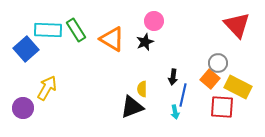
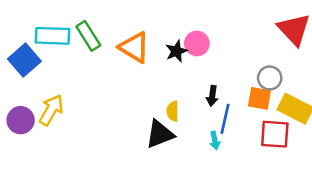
pink circle: (154, 21) -> (197, 43), moved
orange square: (210, 79) -> (259, 98), turned -30
purple circle: (23, 108) -> (21, 120), moved

